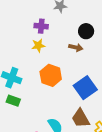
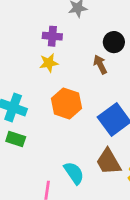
brown arrow: (76, 47) -> (100, 65), turned -128

